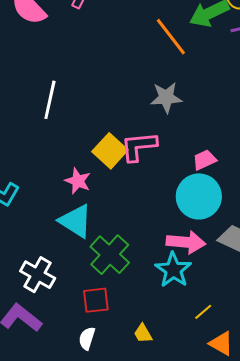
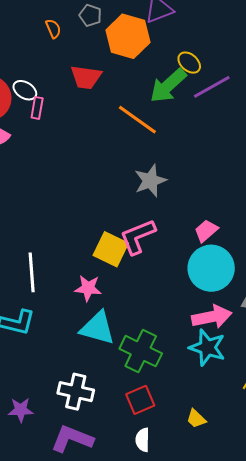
white line: (50, 100) -> (32, 272), moved

